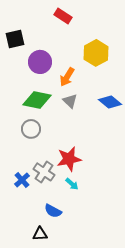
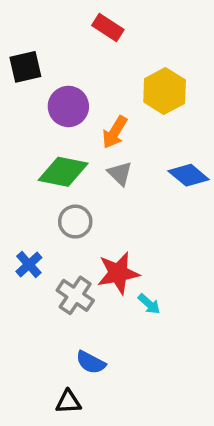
gray circle: (31, 129) -> (75, 222), moved
blue cross: (22, 180) -> (29, 264), moved
cyan arrow: (72, 184) -> (149, 304), moved

